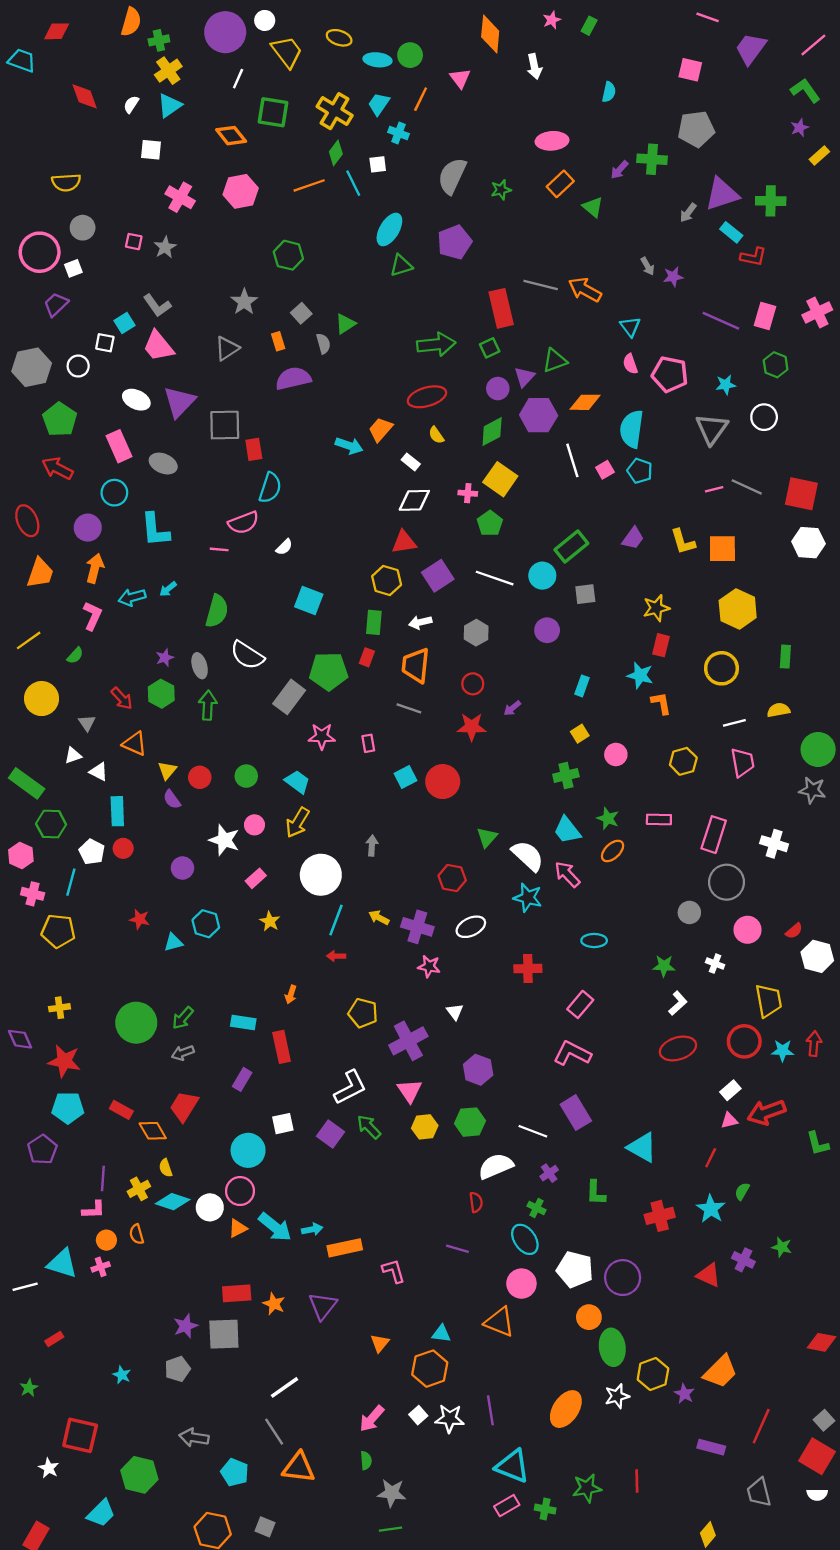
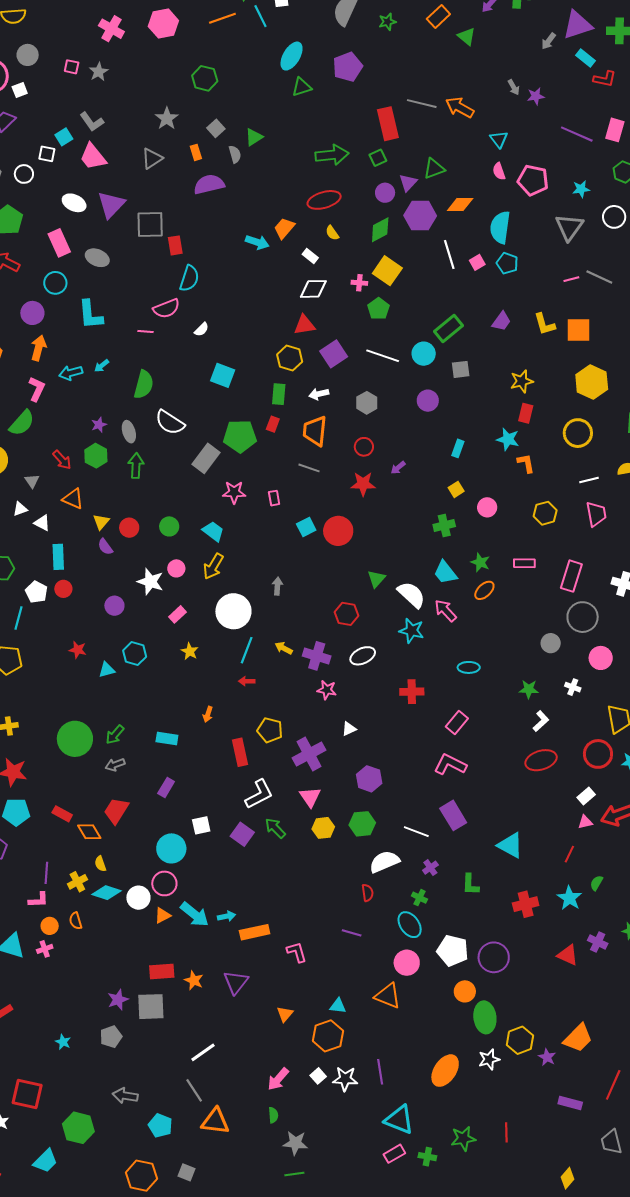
green semicircle: (75, 655) -> (22, 423), size x1.8
white triangle: (455, 1012) -> (349, 729), turned 42
red rectangle: (282, 1047) -> (240, 752), moved

